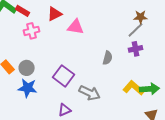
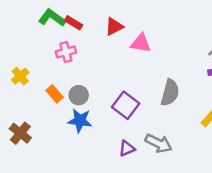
pink cross: (32, 31) -> (66, 52), moved
gray semicircle: (108, 58) -> (170, 93), moved, size x1.5
gray arrow: (90, 93) -> (159, 143), moved

